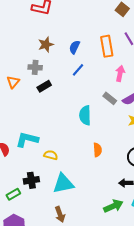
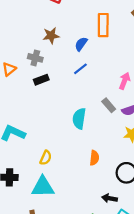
orange rectangle: (107, 46) -> (103, 25), moved
orange semicircle: (97, 150) -> (94, 158), moved
yellow semicircle: (51, 155) -> (46, 158), moved, turned 88

